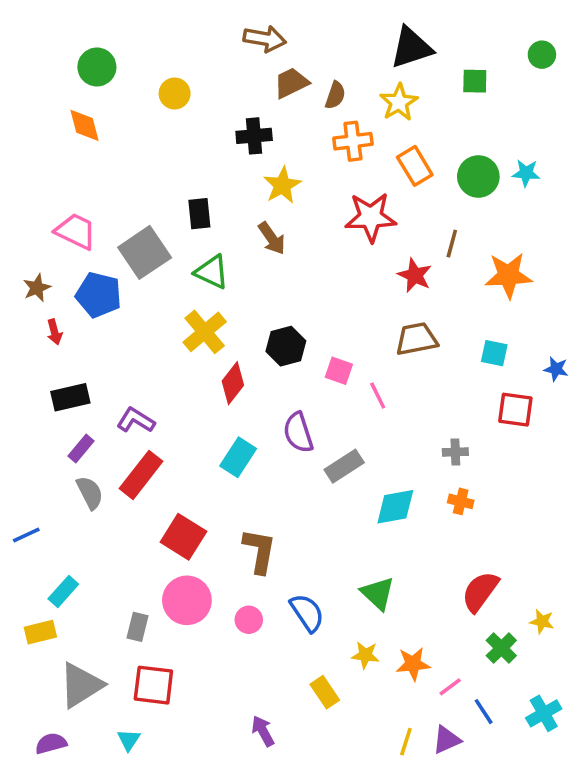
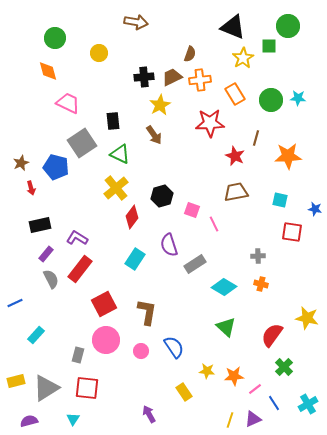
brown arrow: (265, 39) -> (136, 22), moved
black triangle: (411, 48) -> (233, 27), turned 40
green circle: (542, 55) -> (288, 26), moved, size x1.5
brown trapezoid: (291, 83) -> (172, 77), moved
yellow star: (399, 102) -> (243, 58), moved
pink trapezoid: (76, 231) -> (68, 103), moved
cyan diamond: (395, 507) -> (224, 287), turned 40
red square: (183, 537) -> (104, 304), turned 30
green triangle: (378, 593) -> (226, 327), moved
yellow star: (542, 622) -> (307, 318), moved, size x1.6
yellow rectangle: (40, 632) -> (16, 381), moved

